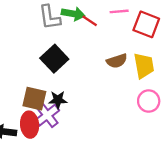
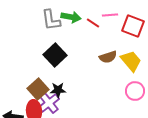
red line: (90, 21) -> (93, 23), moved
yellow trapezoid: (144, 66) -> (131, 61), turned -30
brown square: (34, 99) -> (38, 89), turned 35

